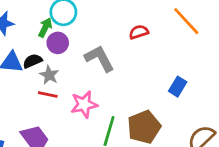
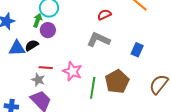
gray L-shape: (100, 58) -> (99, 40), moved, turned -30
gray star: (49, 75) -> (38, 80), moved
pink star: (84, 104) -> (72, 71), turned -30

